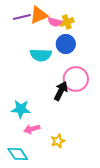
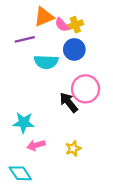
purple line: (22, 17) -> (25, 39), moved
pink semicircle: (55, 22) -> (62, 25), turned 32
black arrow: (61, 91) -> (69, 102), turned -66
yellow star: (58, 141) -> (73, 149), moved

